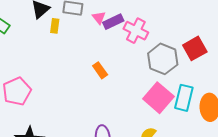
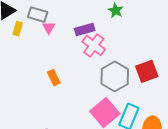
pink triangle: (99, 18) -> (49, 28), moved
purple rectangle: (113, 22) -> (85, 30), moved

